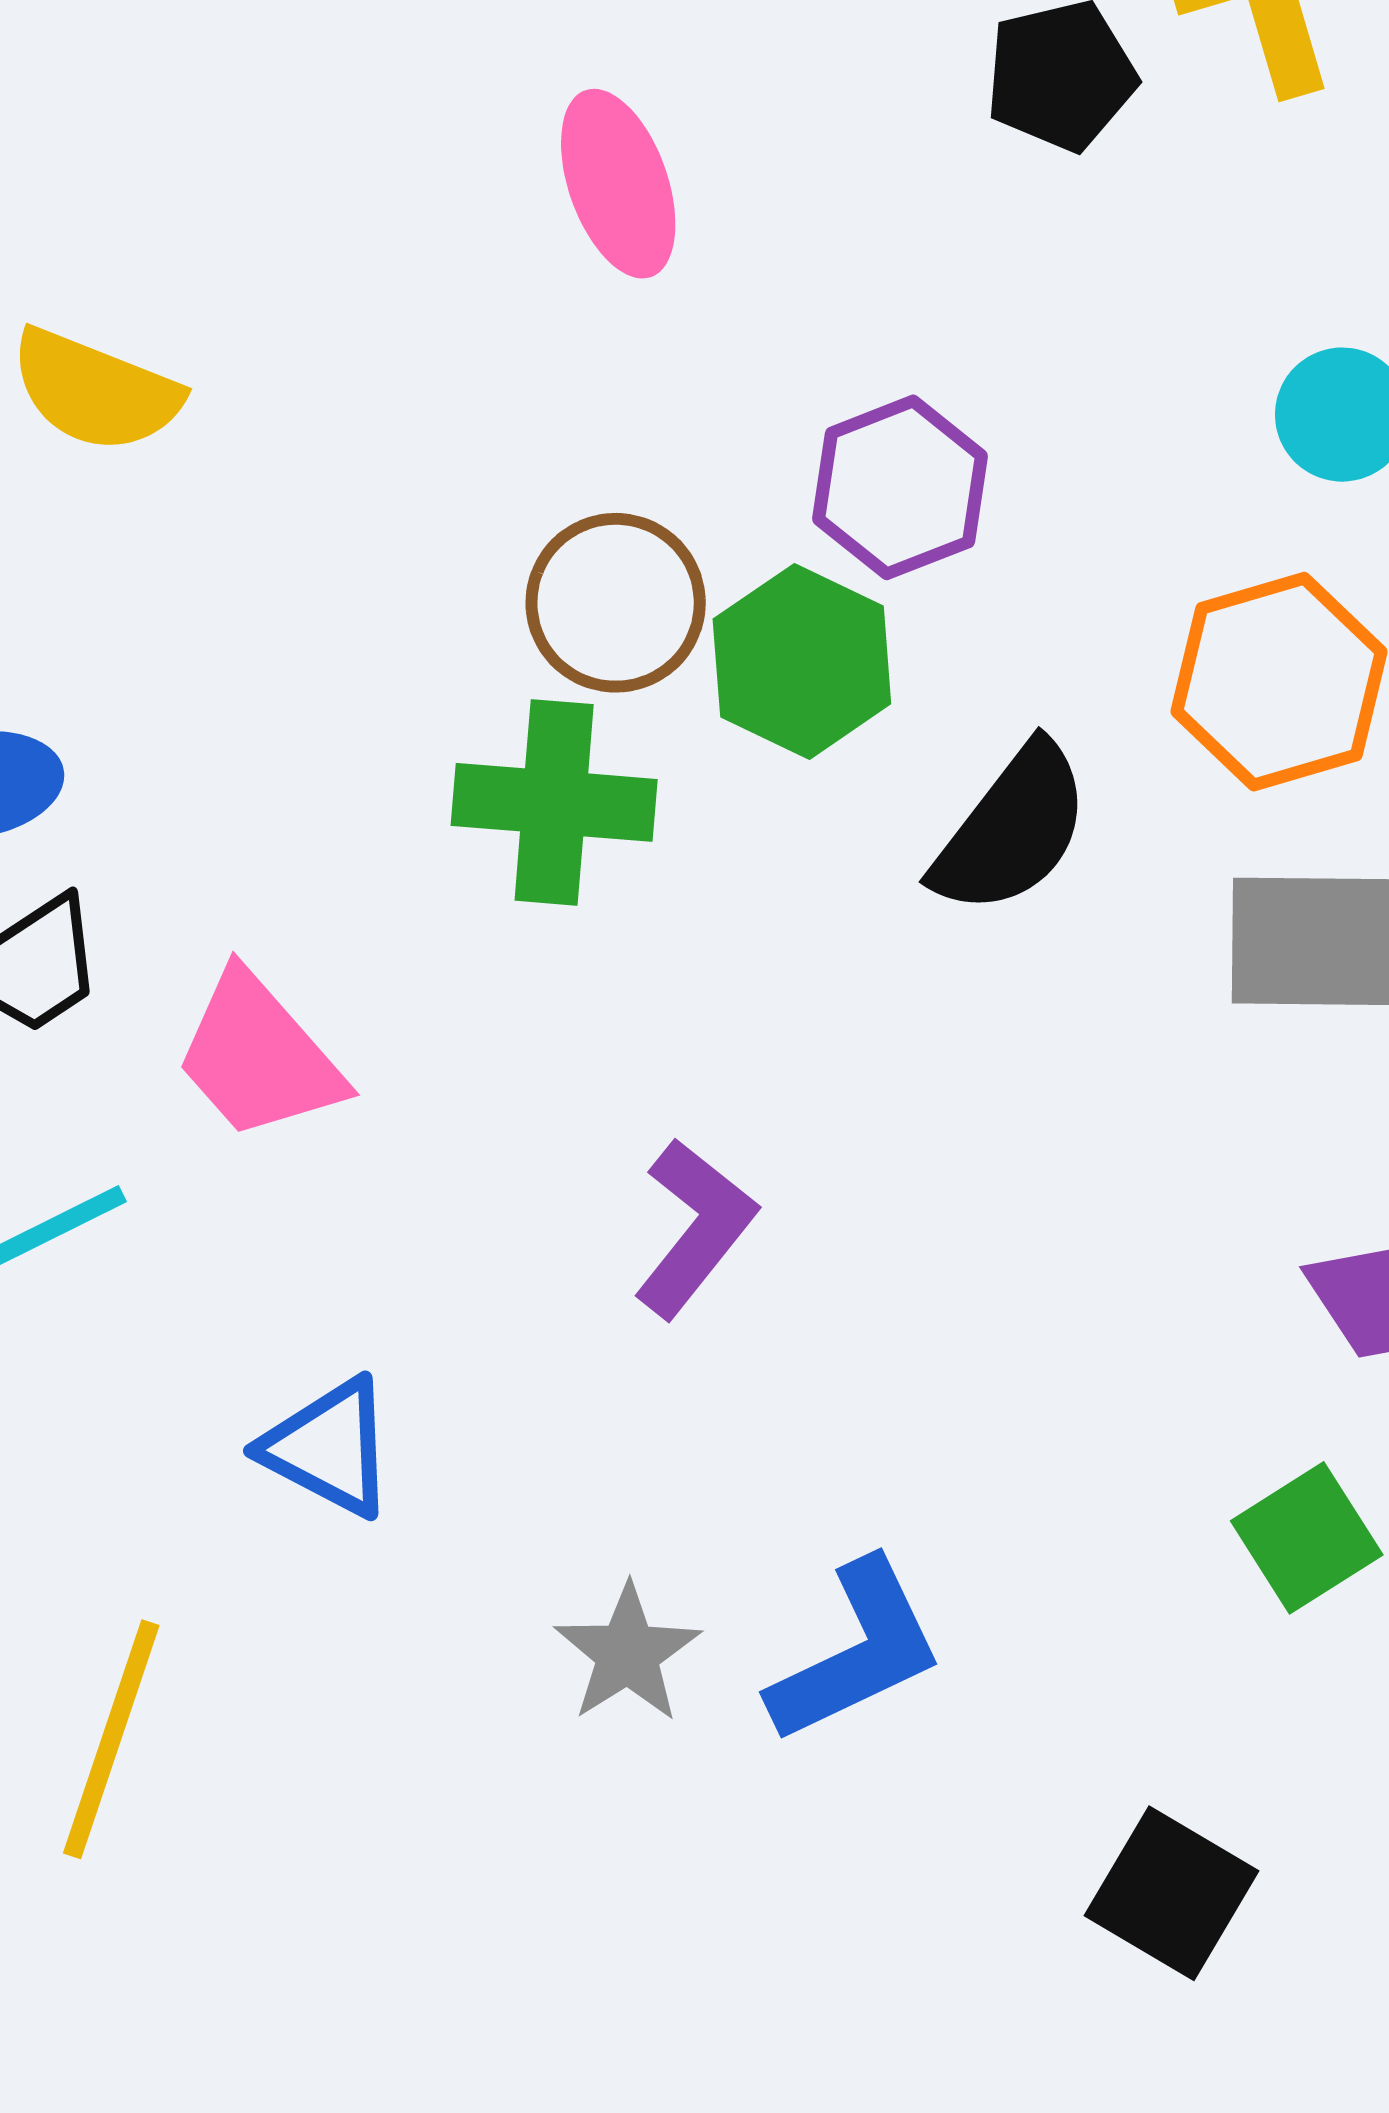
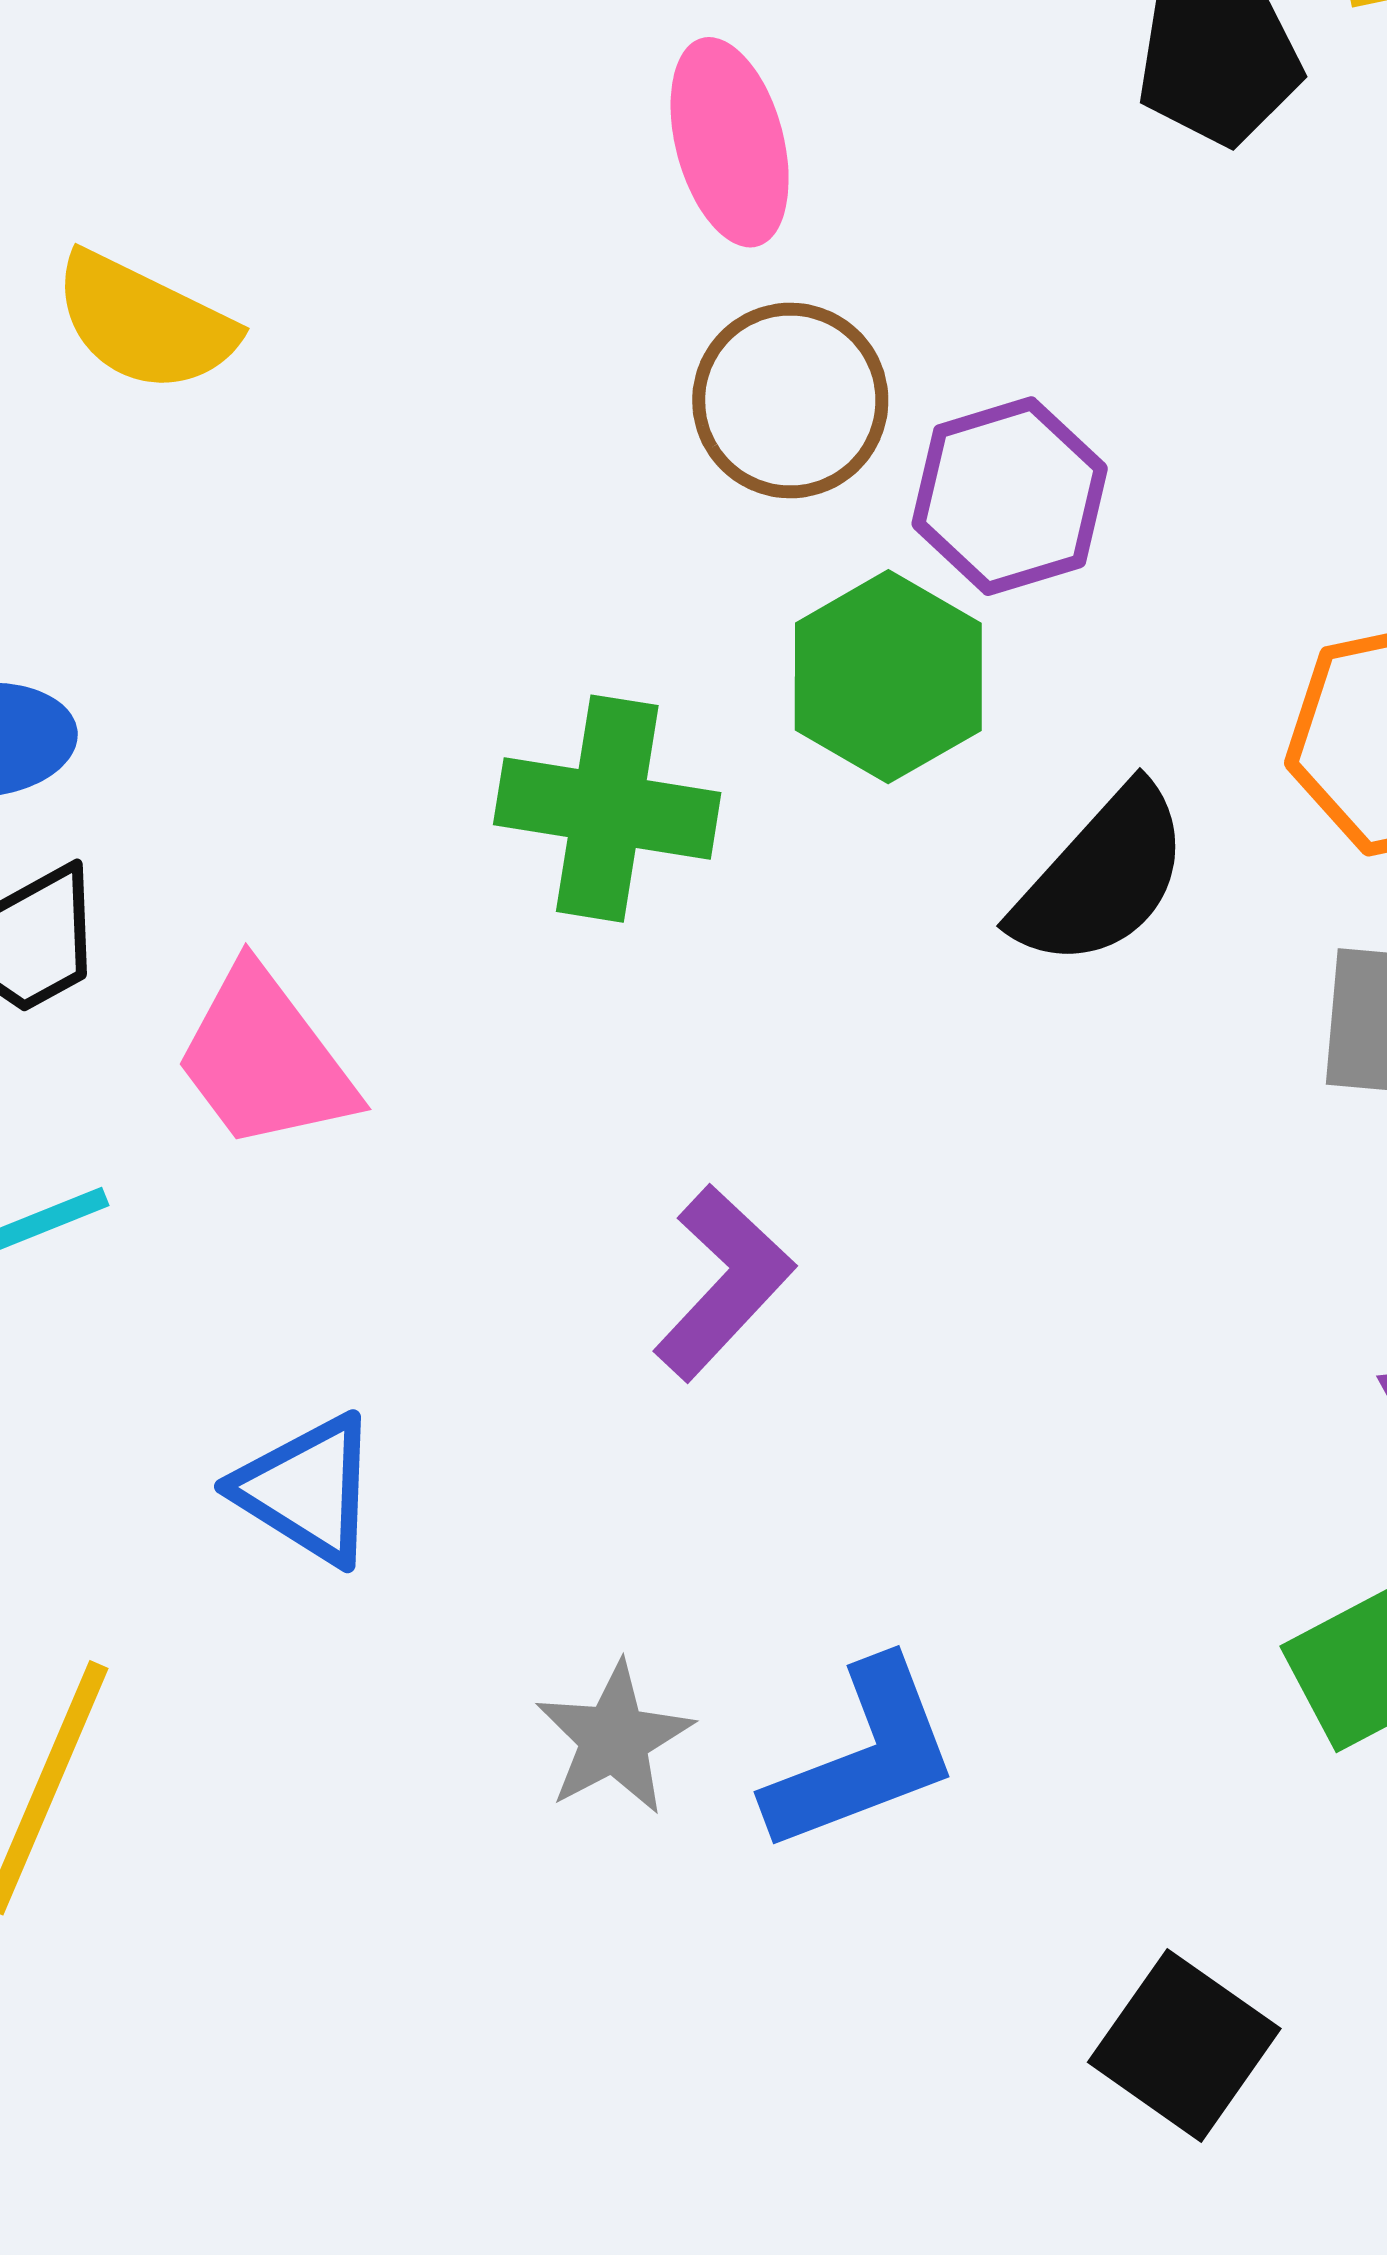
brown circle: (616, 603) -> (790, 400), moved

